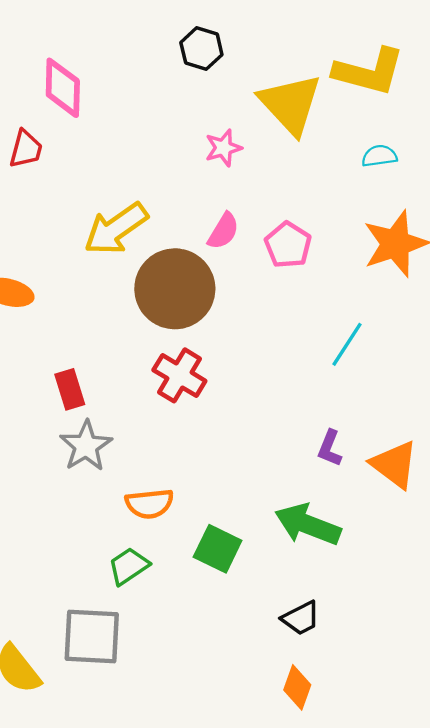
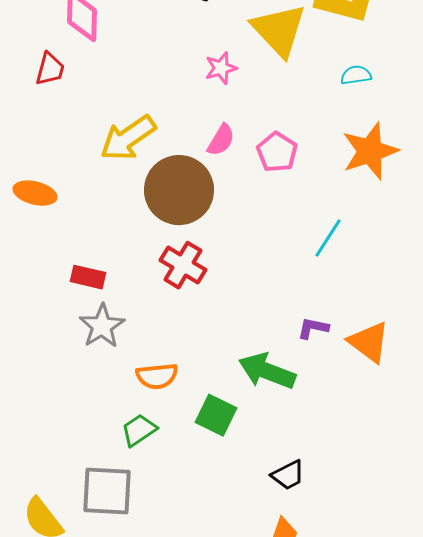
red rectangle: (70, 389) -> (88, 277), turned -60
purple L-shape: (330, 448) -> (313, 328), turned 80
green arrow: (308, 525) -> (267, 371), moved

